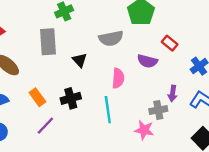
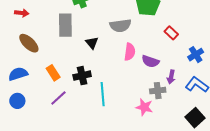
purple semicircle: (147, 61) -> (150, 61), moved
pink semicircle: (118, 78) -> (130, 52), moved
cyan line: (108, 110) -> (103, 94), moved

